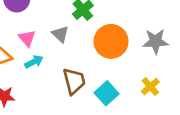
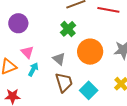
gray triangle: (60, 34) -> (59, 59), moved
cyan arrow: (34, 62) -> (33, 69), turned -32

